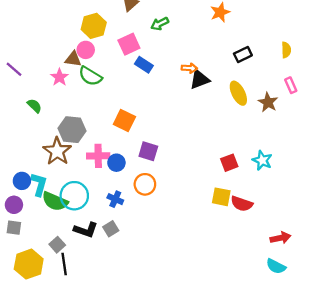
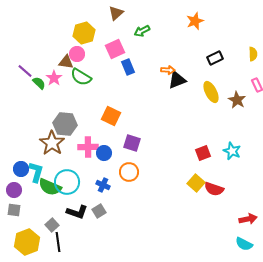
blue rectangle: (144, 65) -> (128, 67), turned 35
purple line: (14, 69) -> (25, 71), moved
green semicircle: (34, 106) -> (39, 83), moved
yellow square: (221, 197) -> (196, 183), turned 30

